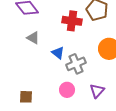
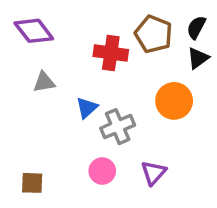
gray triangle: (33, 38) -> (44, 82), turned -40
blue triangle: (58, 53) -> (87, 108), turned 40

